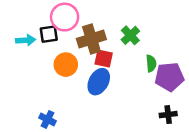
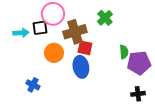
green cross: (130, 35) -> (105, 18), moved
blue ellipse: (99, 82) -> (81, 67), turned -40
blue cross: (48, 119) -> (33, 85), moved

